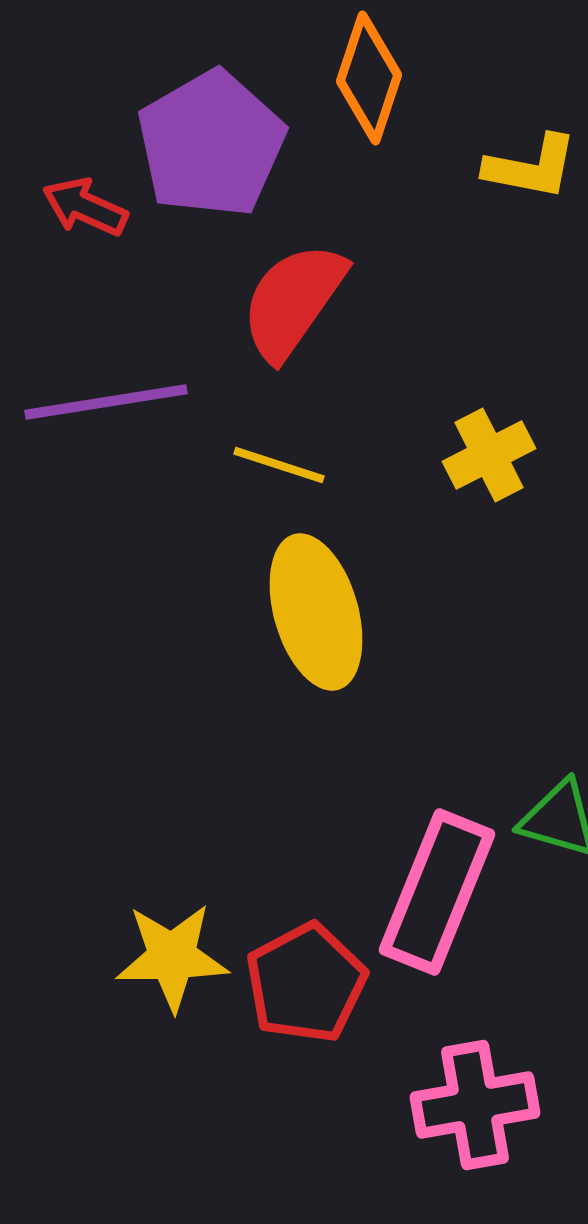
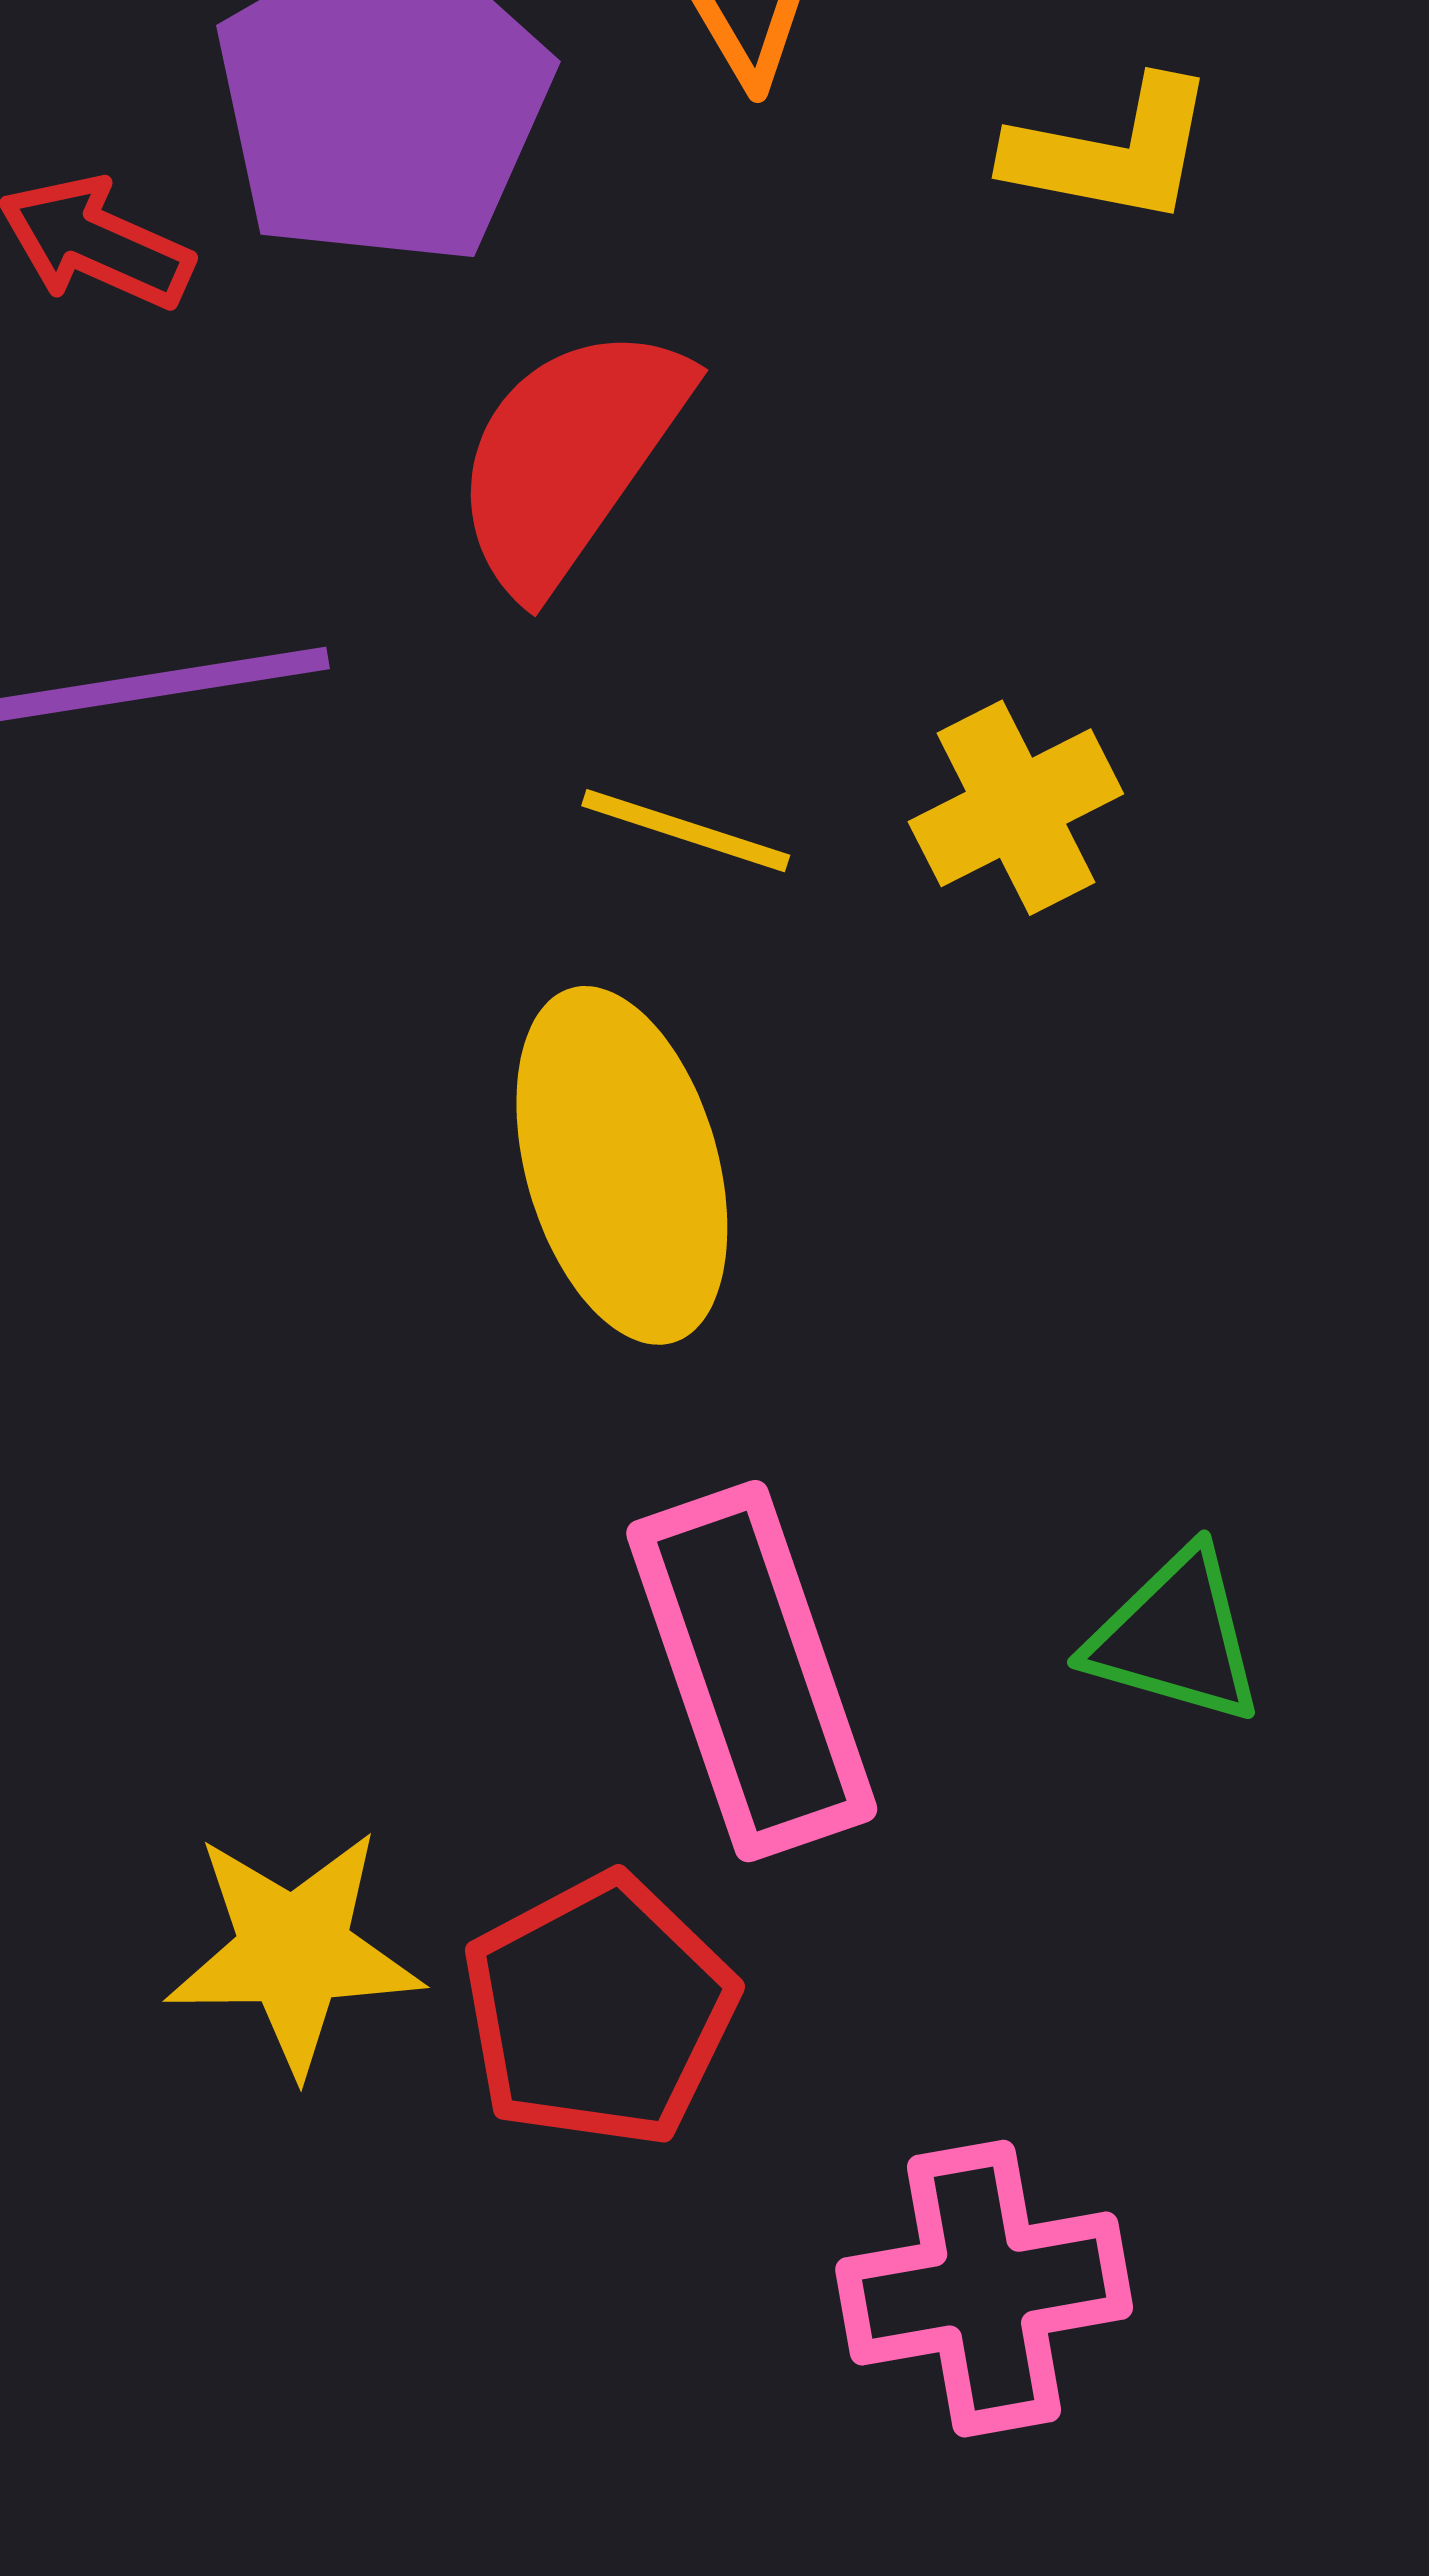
yellow line: (279, 465) -> (686, 831), moved
pink rectangle: (437, 892) -> (752, 1671), moved, turned -41

